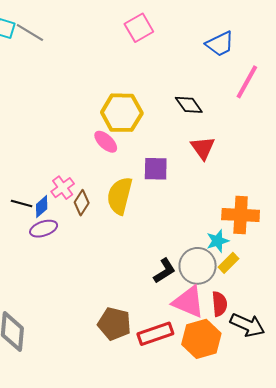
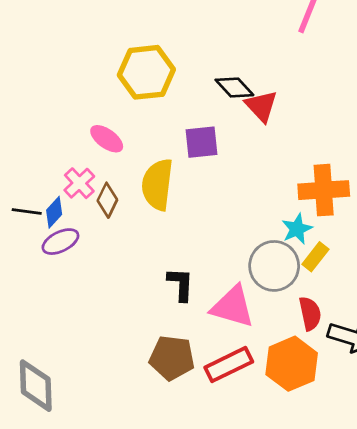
black diamond: (189, 105) -> (234, 87), moved
pink ellipse: (106, 142) -> (107, 139), moved
black L-shape: (164, 271) -> (181, 284), moved, turned -48
pink triangle: (188, 302) -> (233, 307), moved

